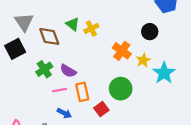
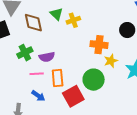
orange cross: (122, 51) -> (99, 45), turned -36
yellow star: (143, 60) -> (111, 61), moved
purple semicircle: (68, 71) -> (47, 57), turned -49
red square: (101, 109) -> (73, 96), size x1.5

